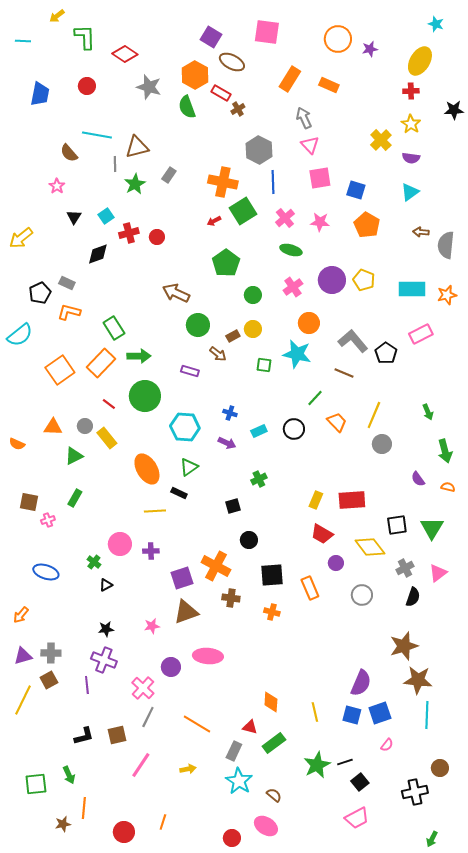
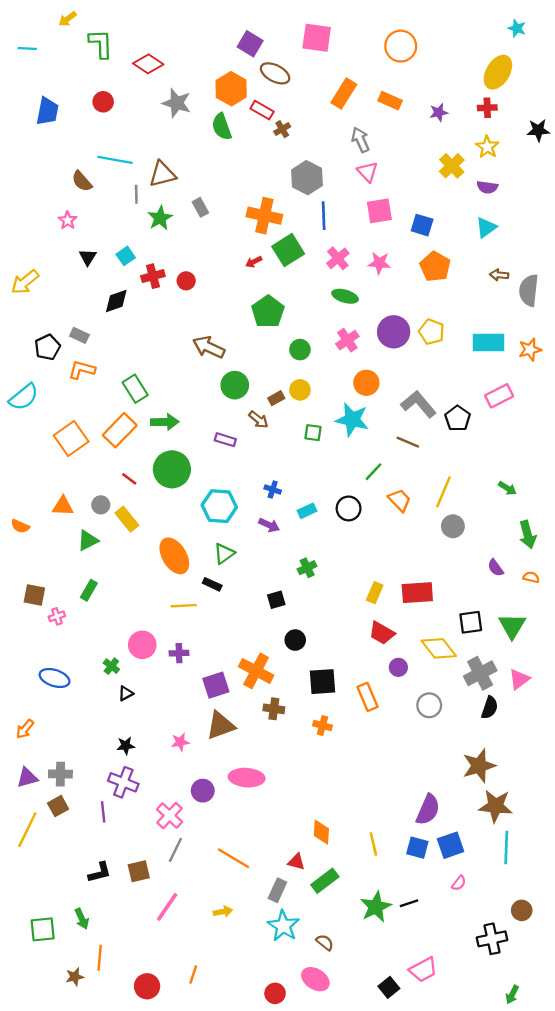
purple star: (370, 49) -> (439, 112), moved
gray rectangle: (169, 175) -> (200, 207), turned -63
green arrow: (428, 412) -> (507, 488), turned -35
gray cross: (405, 568) -> (480, 673), size x1.5
black square: (360, 782) -> (389, 987), moved

